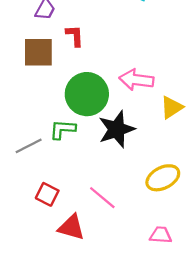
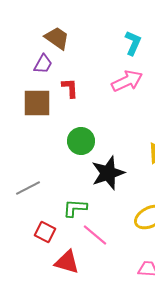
pink arrow: (136, 80) -> (127, 81), moved, turned 148
green circle: (87, 94) -> (81, 141), size x0.7
green L-shape: (63, 129) -> (75, 208), moved

